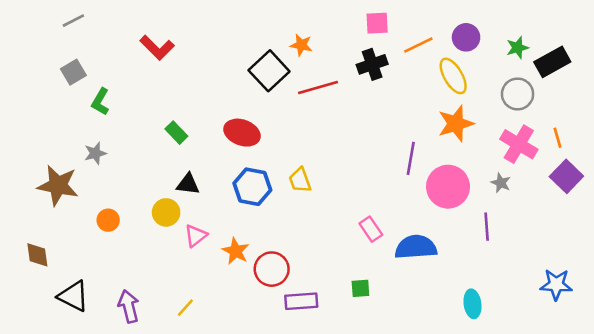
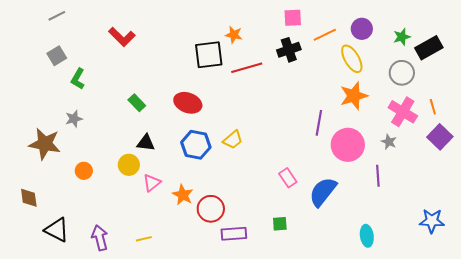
black square: (269, 71) -> (209, 55), turned 36
yellow trapezoid: (300, 180) -> (233, 140), turned -110
blue semicircle: (416, 247) -> (323, 192), turned -48
yellow line: (185, 308) -> (144, 239), turned 35

